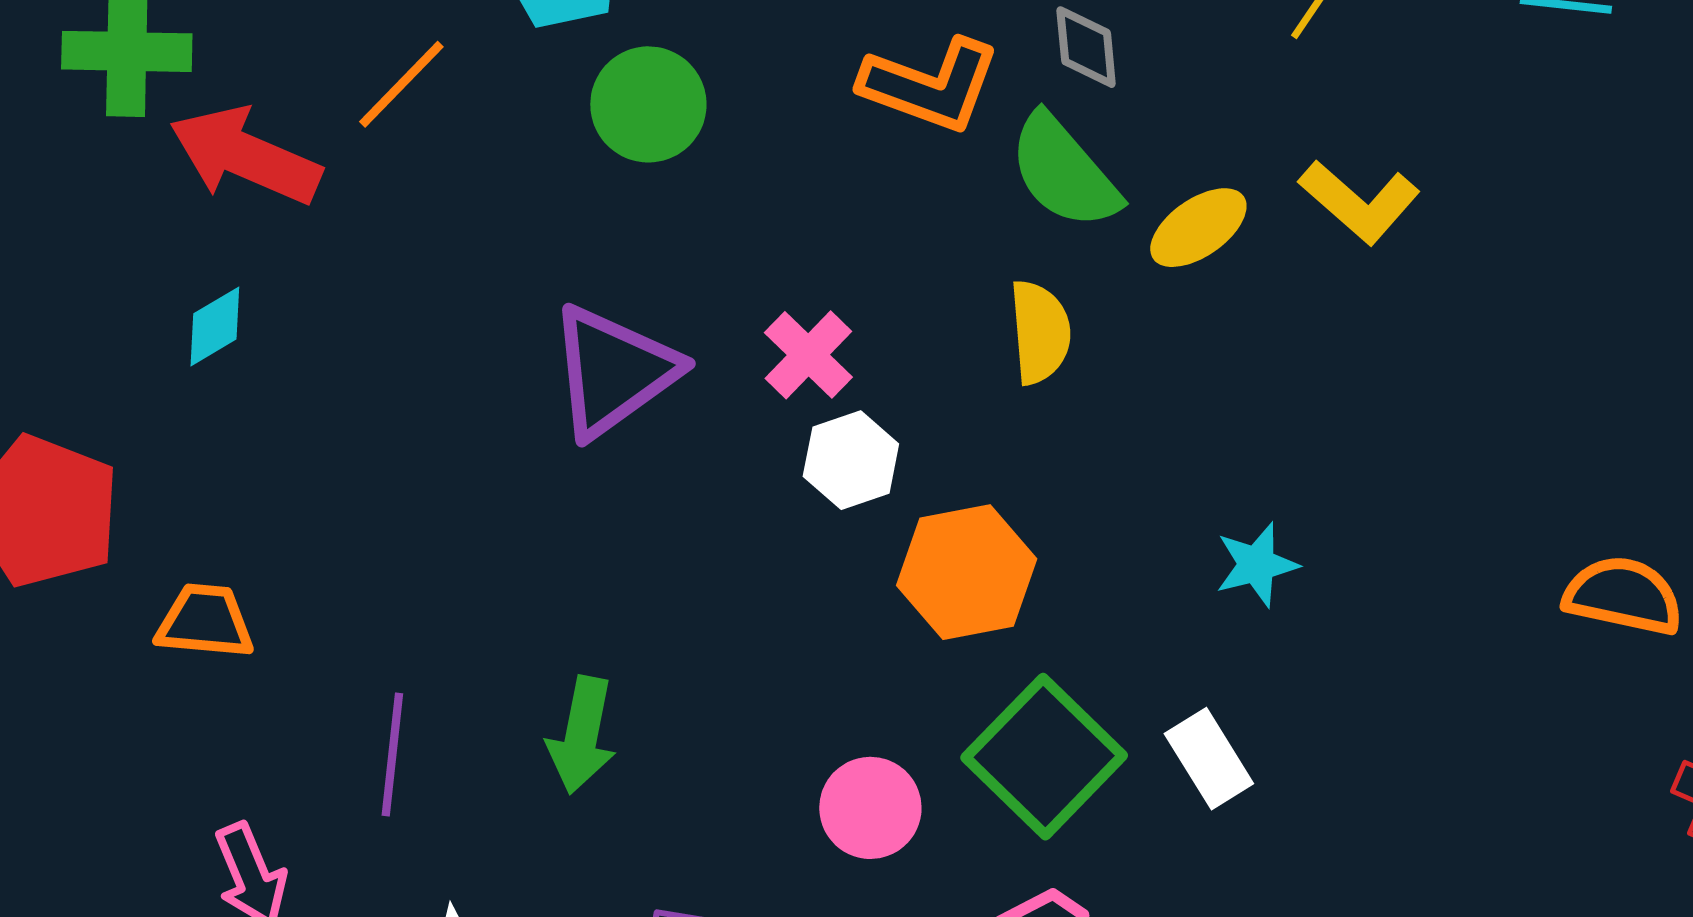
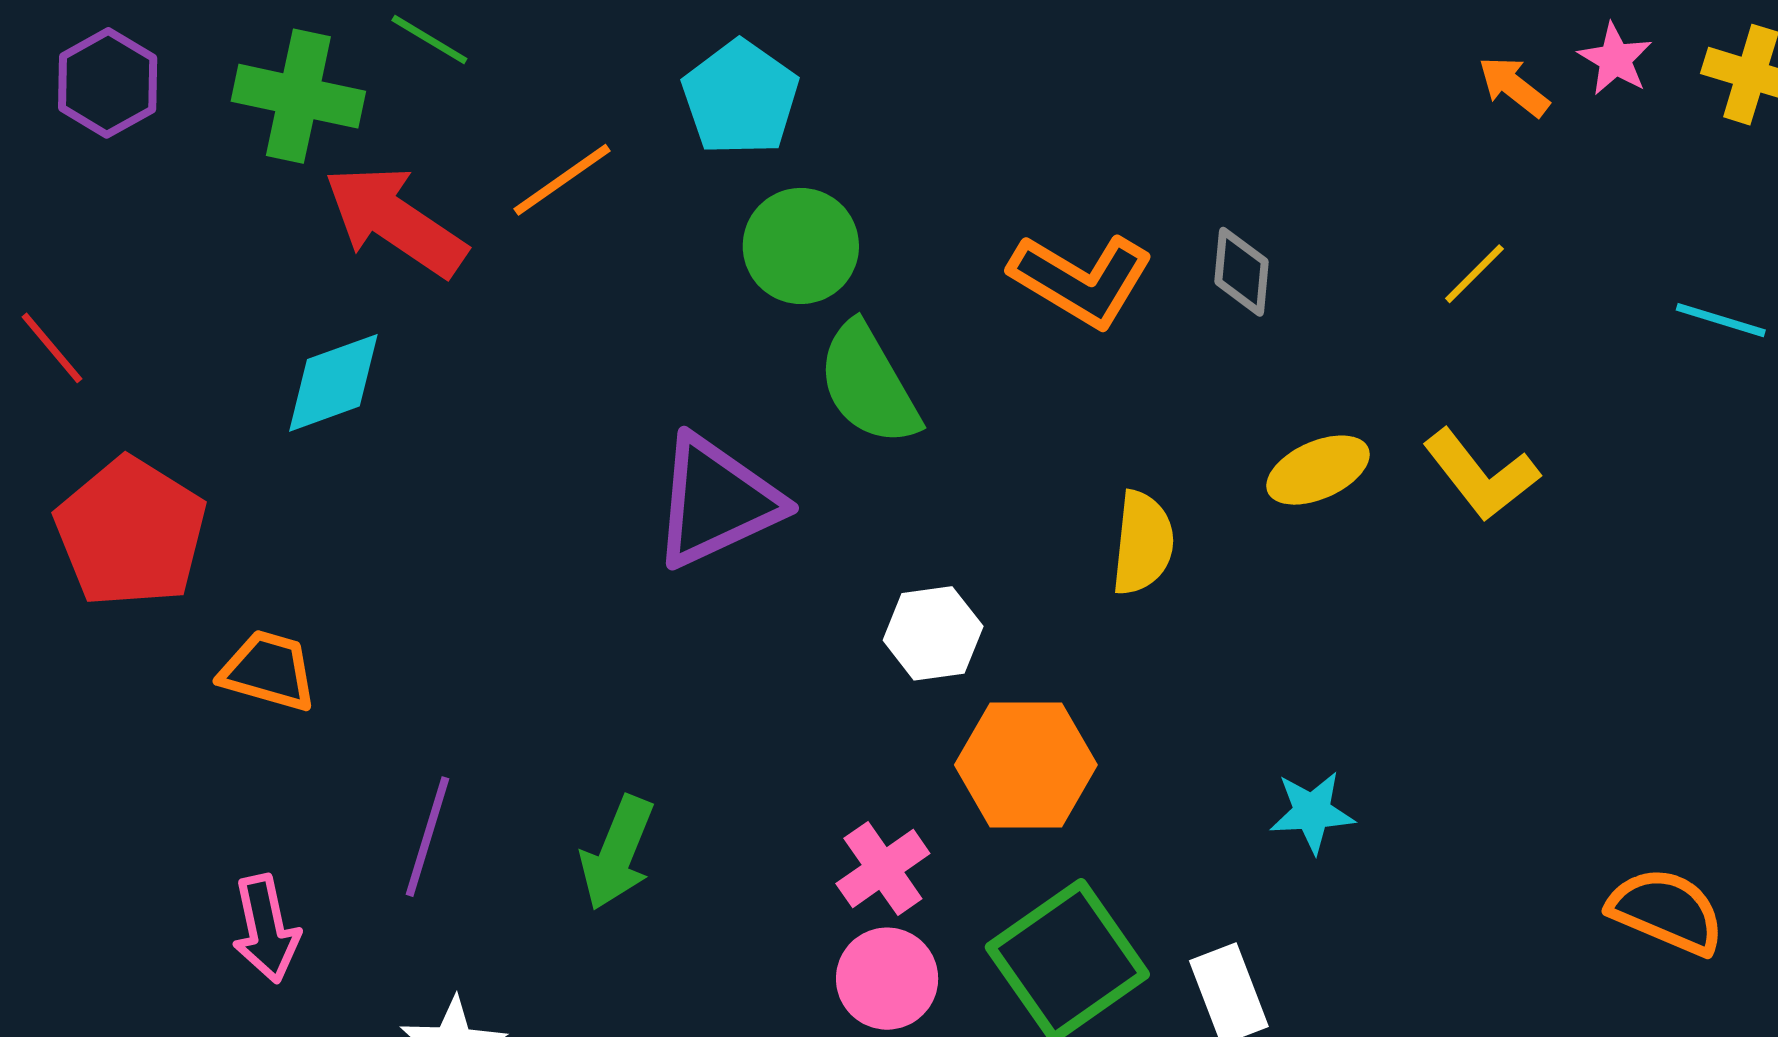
green semicircle: (1064, 172) -> (868, 384), moved
cyan diamond: (215, 326) -> (333, 383), size x1.4
pink cross: (808, 355) -> (883, 869), moved

